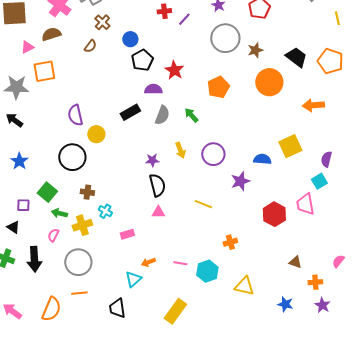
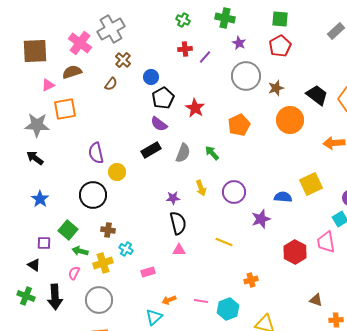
purple semicircle: (153, 89) -> (159, 124), moved, turned -144

